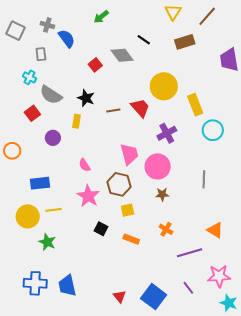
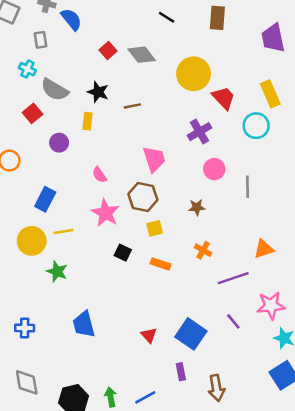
brown rectangle: (185, 42) -> (217, 18), turned -66
gray diamond: (122, 55) -> (142, 55), moved
yellow rectangle: (195, 105) -> (270, 94), moved
red trapezoid: (140, 108) -> (223, 98), moved
pink circle: (158, 166) -> (214, 169), moved, size x0.7
blue rectangle: (40, 183) -> (45, 199), turned -54
orange triangle: (215, 230) -> (264, 249), turned -48
blue cross: (35, 283) -> (25, 328), moved, size x0.7

